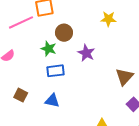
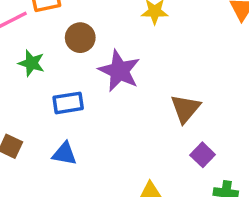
green star: (49, 49) -> (31, 63), moved
purple star: (86, 53) -> (119, 71), size x1.4

